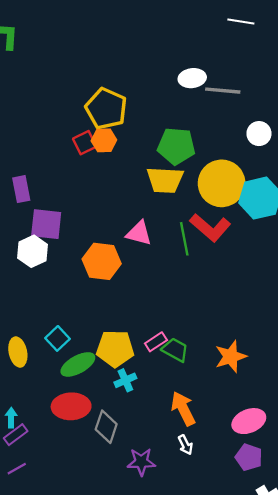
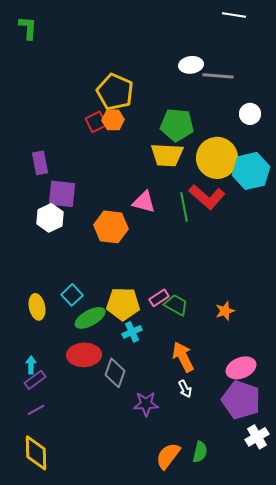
orange star: (231, 357) -> (225, 311), size x0.7
purple pentagon: (249, 457) -> (241, 400), size x1.6

